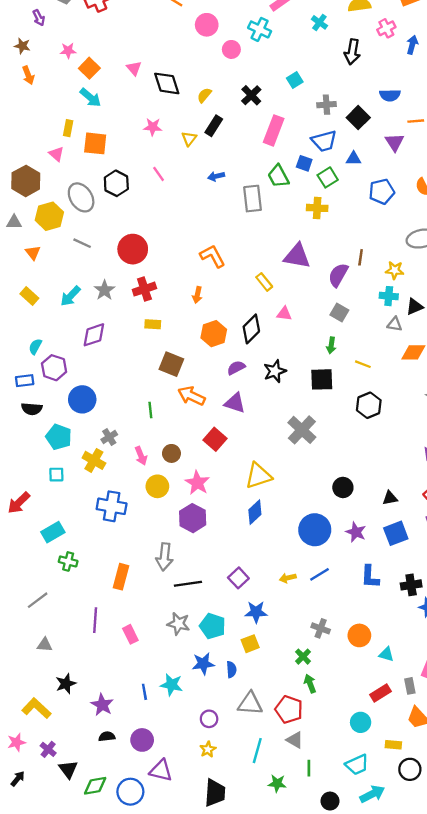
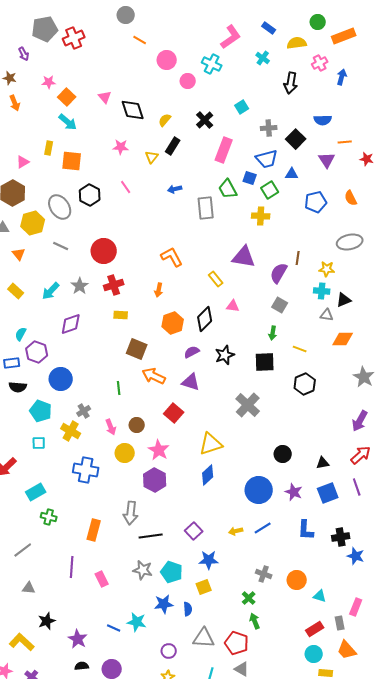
pink triangle: (56, 154) -> (23, 162), moved, turned 48
blue line: (144, 692) -> (114, 628), turned -56
cyan circle: (361, 722) -> (314, 654), moved

